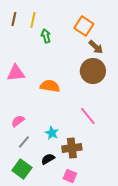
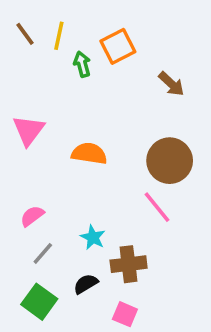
brown line: (14, 19) -> (25, 34), turned -48
orange square: (84, 26) -> (118, 46), moved, turned 30
brown circle: (93, 71) -> (170, 161), moved
pink triangle: (16, 73) -> (29, 130), turned -48

